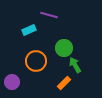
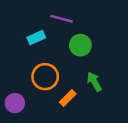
green circle: (64, 48) -> (80, 45), moved
orange rectangle: (64, 83) -> (68, 98), moved

